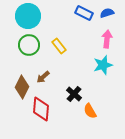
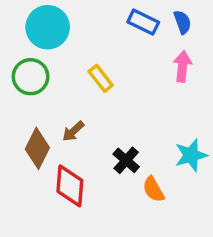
blue semicircle: (107, 13) -> (182, 22), turned 88
green circle: (29, 45) -> (31, 77), moved
cyan star: (103, 65) -> (191, 155), moved

